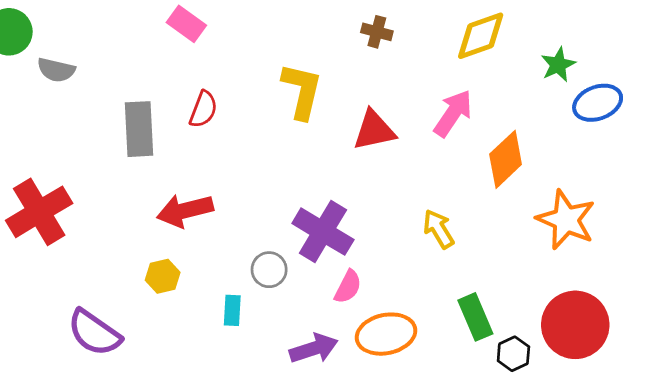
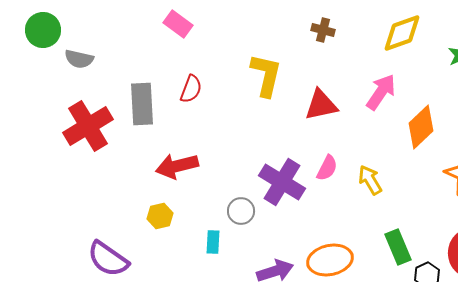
red cross: (39, 212) -> (88, 126), moved
pink semicircle: (348, 287) -> (327, 168), moved

